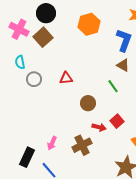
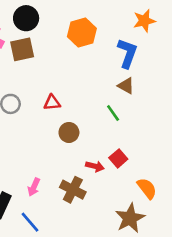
brown square: (43, 37) -> (22, 49), turned 30
brown circle: (88, 103) -> (69, 132), moved
brown cross: (82, 145) -> (73, 190), turned -36

